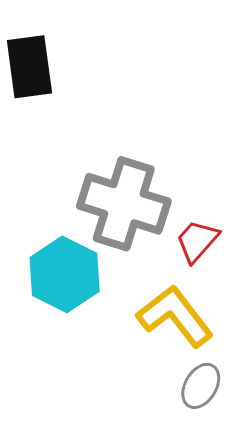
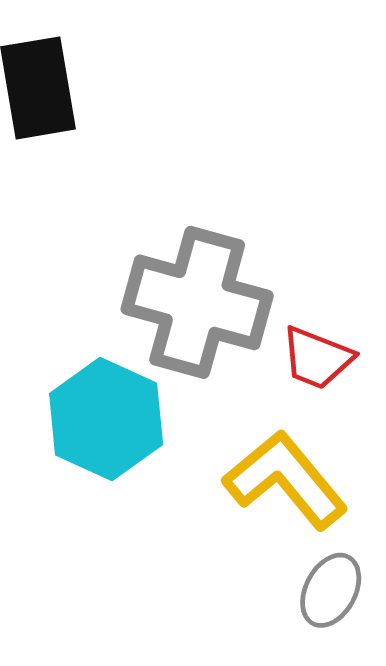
red trapezoid: (197, 241) -> (317, 358), turned -108

